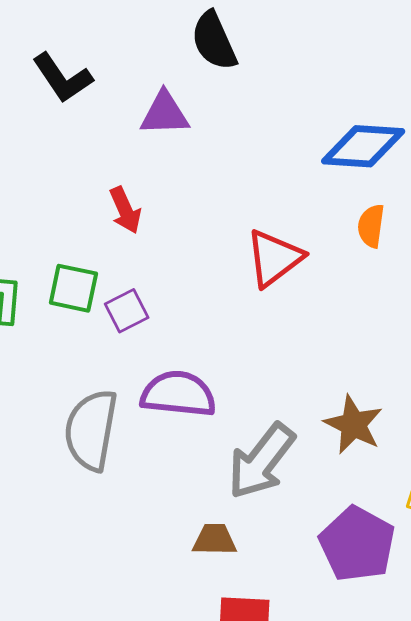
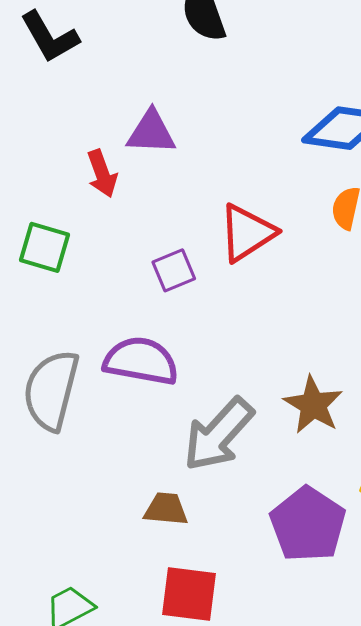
purple triangle: (165, 114) -> (151, 132), moved
purple square: (127, 311) -> (174, 270), moved

